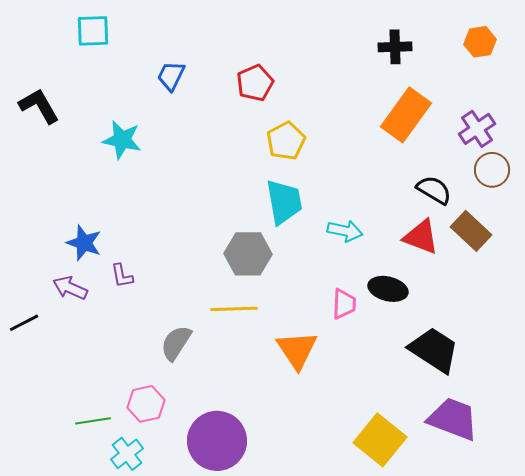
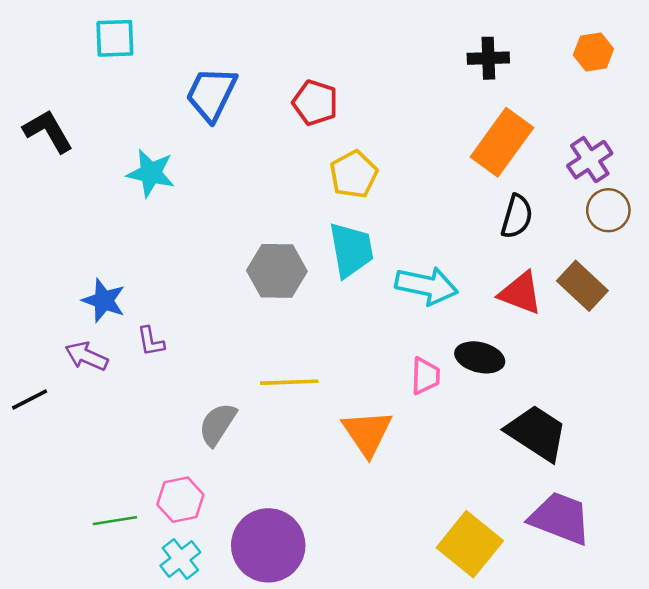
blue trapezoid: (171, 76) -> (211, 94), size x1.5
red pentagon: (255, 83) -> (315, 103), turned -30
black semicircle: (434, 190) -> (517, 216), moved, turned 75
cyan arrow: (345, 231) -> (427, 286), size x1.4
gray hexagon: (248, 254) -> (277, 271), moved
cyan cross: (127, 454) -> (180, 559), moved

